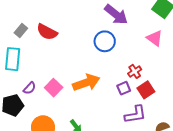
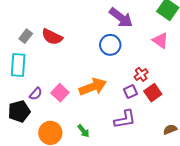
purple L-shape: (135, 115) -> (125, 119), moved

